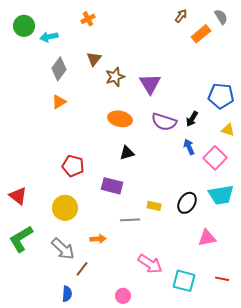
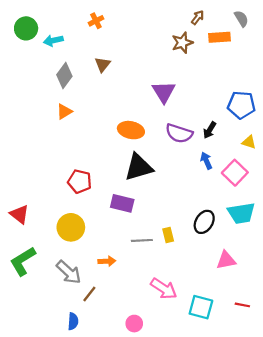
orange rectangle: (201, 34) -> (219, 37), turned 36
brown star: (115, 77) -> (182, 43), moved
black triangle: (127, 153) -> (139, 167), size x1.8
yellow rectangle: (154, 206) -> (168, 235), moved, turned 64

